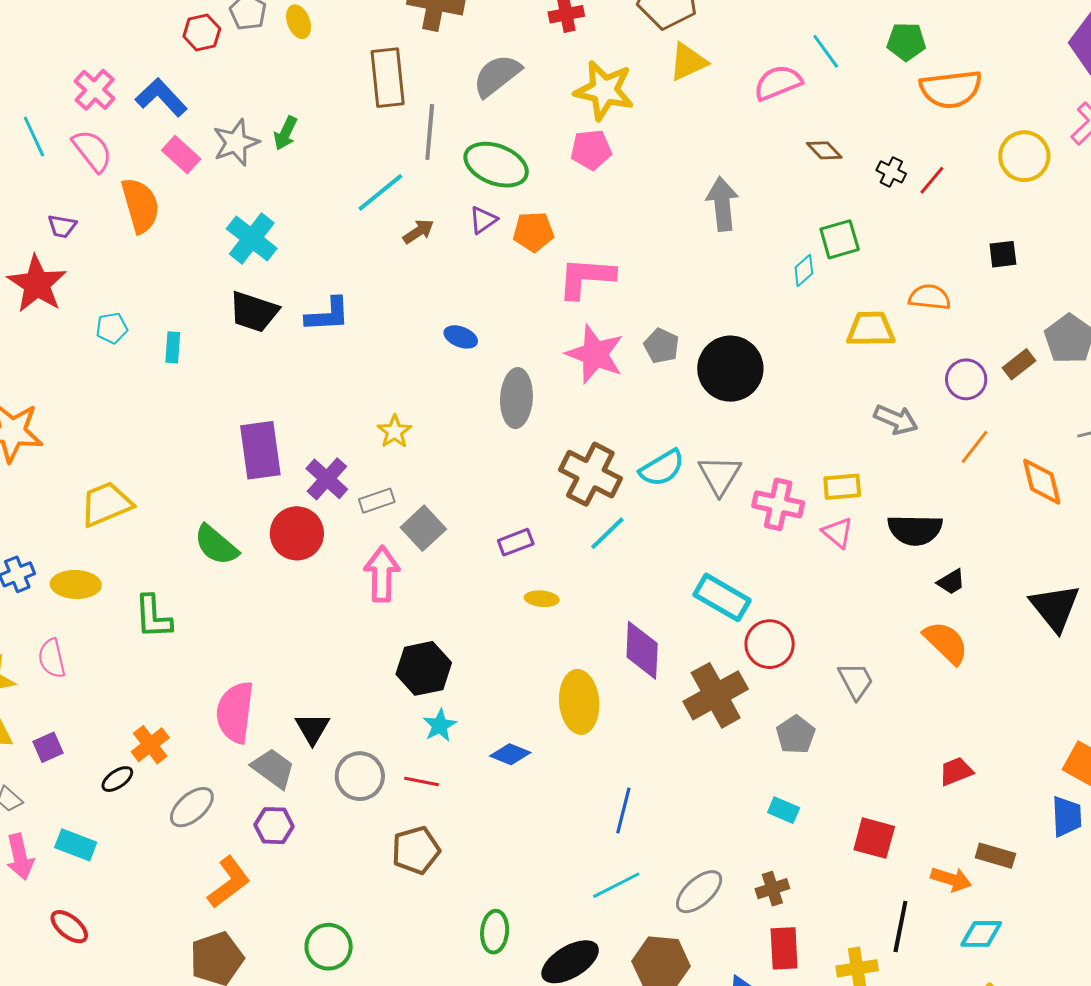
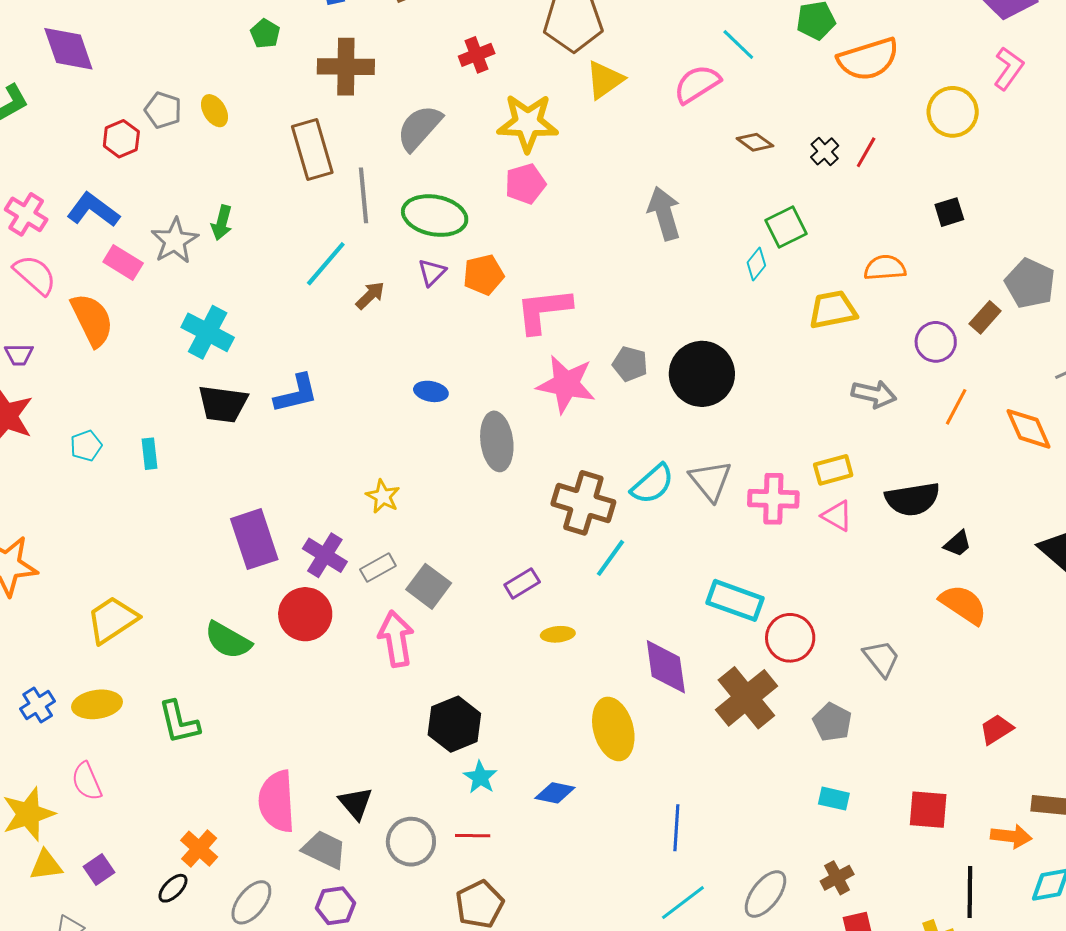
black cross: (891, 172) -> (825, 151), turned 32

